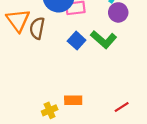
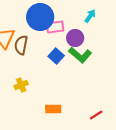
purple circle: (118, 12) -> (75, 38), moved
yellow cross: (50, 110) -> (21, 85), moved

